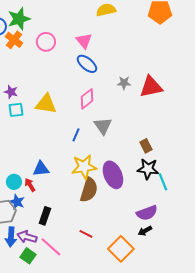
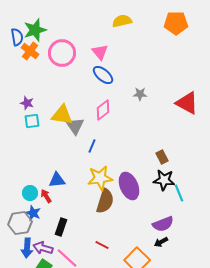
pink circle: (46, 42) -> (62, 53), size x1.4
red triangle: (151, 87) -> (187, 103), moved, turned 40
gray triangle: (103, 126) -> (75, 126), moved

